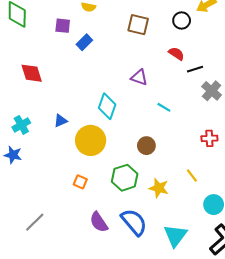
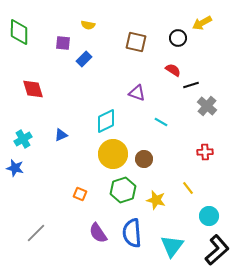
cyan diamond: (107, 106) -> (106, 121), turned 45
yellow circle: (91, 140) -> (113, 154), moved
blue semicircle: (134, 222) -> (132, 233), turned -144

